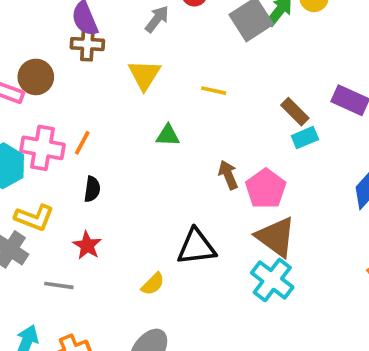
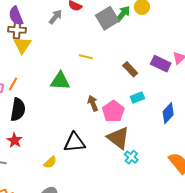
yellow triangle: (144, 75) -> (22, 45), moved
green triangle: (168, 135) -> (60, 81), size x1.5
cyan rectangle: (305, 138) -> (137, 98), moved
black semicircle: (92, 189) -> (18, 110), size x1.6
cyan cross: (272, 280) -> (131, 157), moved, size x0.6

